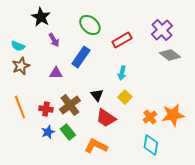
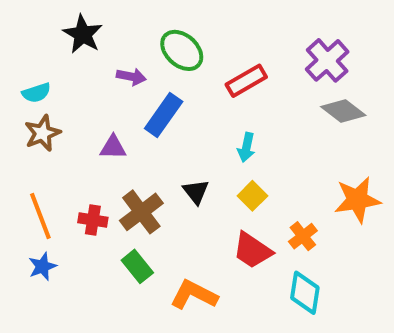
purple arrow: (54, 40) -> (131, 77), moved, turned -48
cyan semicircle: (18, 46) -> (36, 93), turned -40
orange star: (173, 115) -> (357, 200), moved
red trapezoid: (106, 118) -> (252, 250), moved
blue star: (48, 132) -> (42, 266), moved

